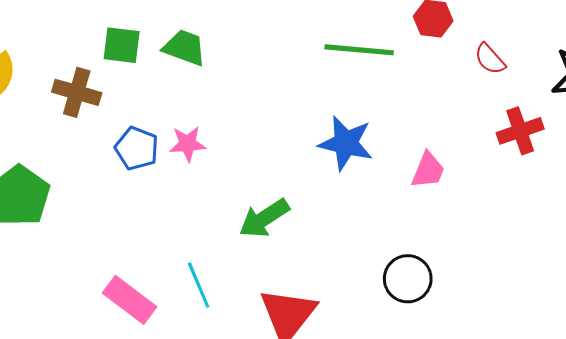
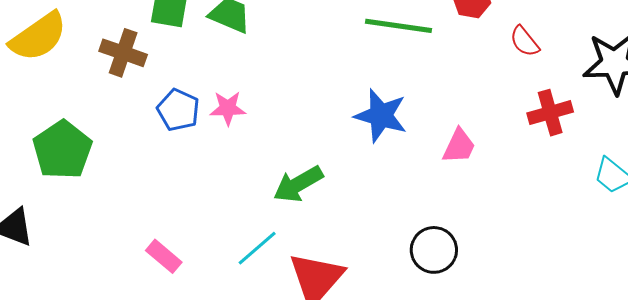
cyan line: (199, 285) -> (257, 248), moved, turned 69
pink rectangle: (130, 300) -> (164, 256), size x0.7

